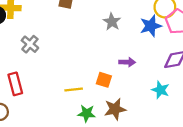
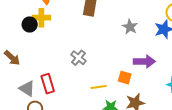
gray cross: (30, 44) -> (78, 58), moved
purple arrow: (127, 62) -> (144, 61), size x1.5

